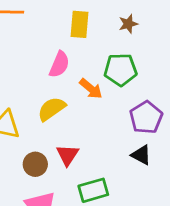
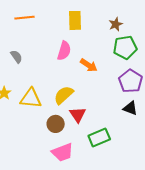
brown star: (128, 24) -> (116, 24), moved
green pentagon: (120, 70) -> (125, 47), moved
yellow semicircle: (52, 109) -> (64, 95), moved

